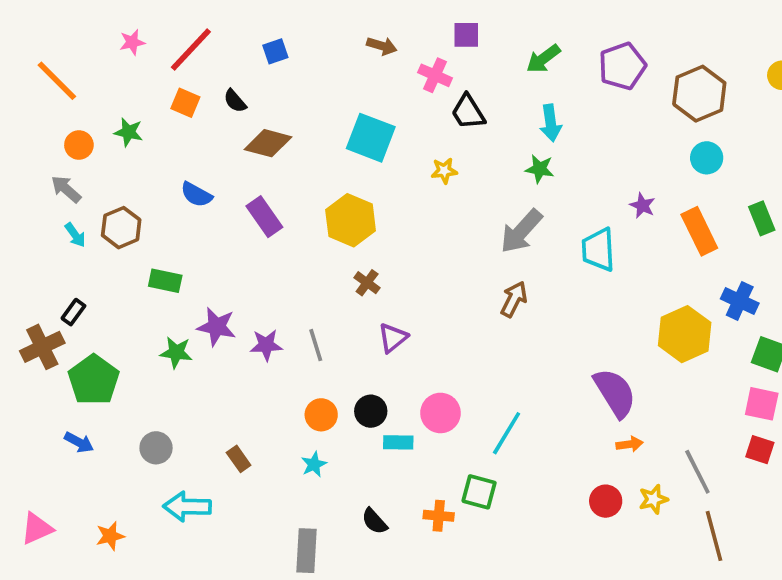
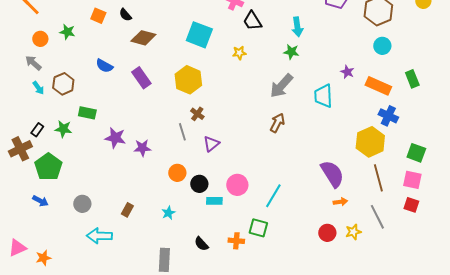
orange rectangle: (699, 231) -> (378, 86), turned -40
blue cross: (740, 301) -> (388, 116), moved
gray line: (316, 345) -> (182, 132), moved
green star: (176, 352) -> (63, 129), moved
orange circle: (321, 415) -> (177, 173), moved
brown rectangle: (239, 459) -> (127, 210), turned 64
orange star: (110, 536) -> (43, 258), moved
brown line: (714, 536) -> (378, 178), moved

